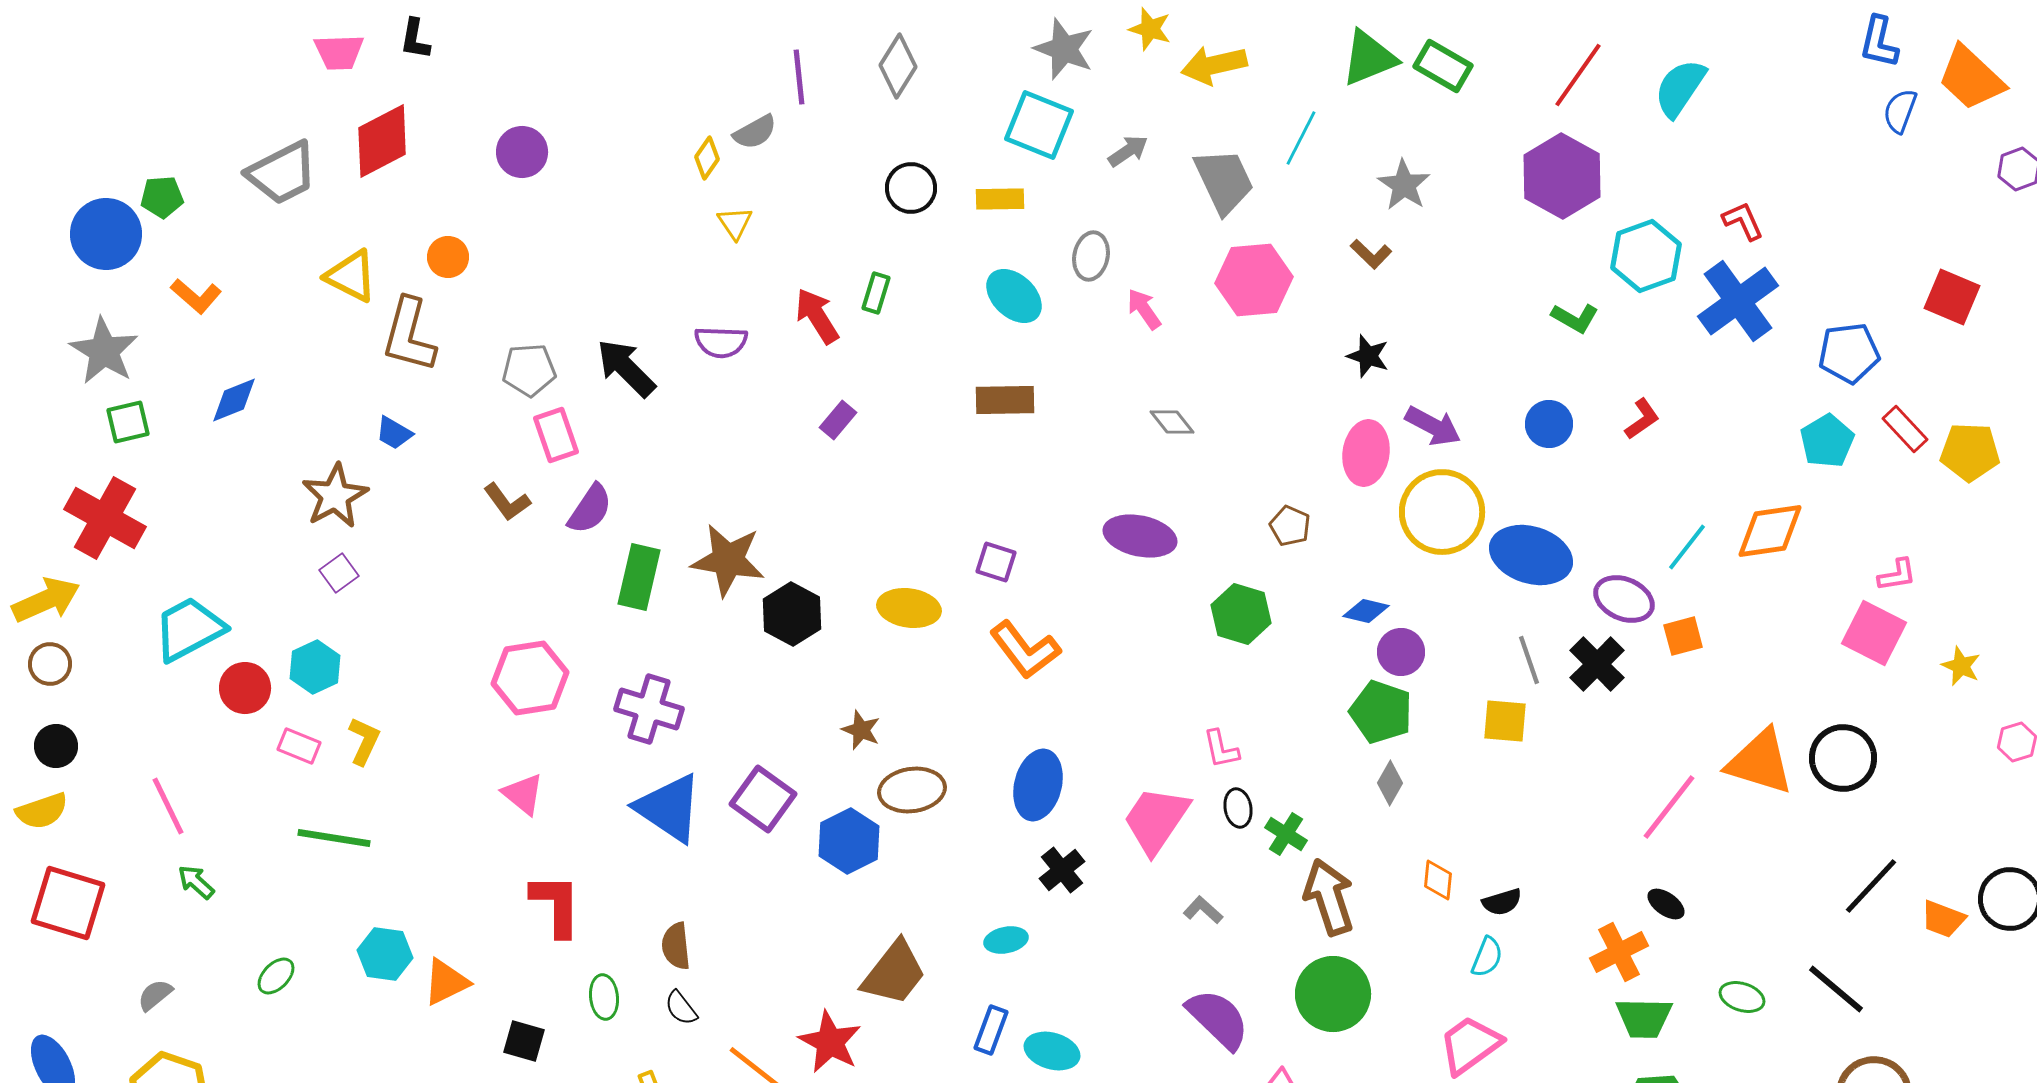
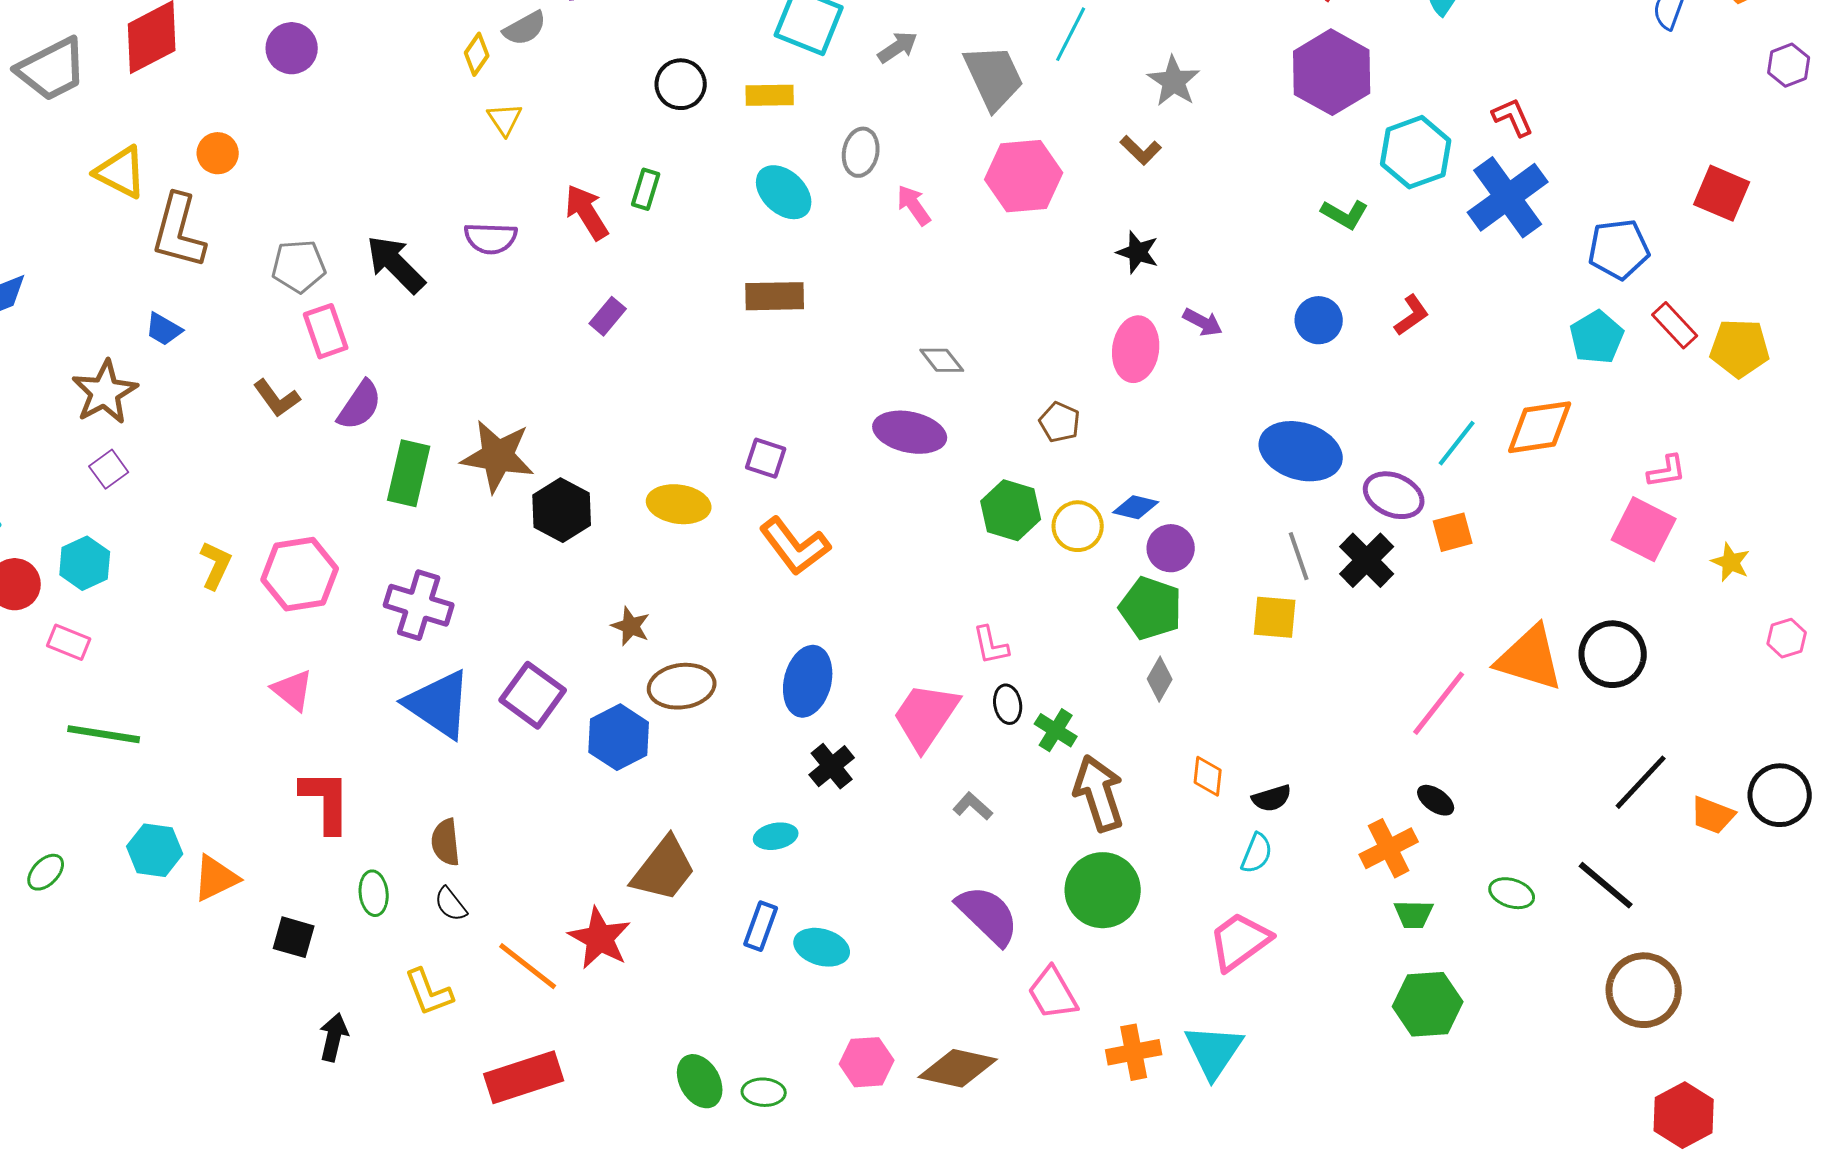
gray diamond: (1172, 422) -> (942, 360), moved
purple arrow: (1433, 426) -> (1203, 322), size x0.7
yellow circle: (1442, 512) -> (1078, 526), moved, size x0.6
yellow L-shape: (364, 741) -> (216, 565), moved
green trapezoid: (1644, 1018) -> (1414, 914), size x0.7

